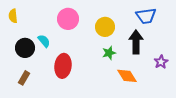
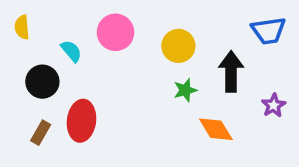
blue trapezoid: (146, 16) -> (269, 31), moved
cyan semicircle: (44, 41) -> (71, 51), moved
red ellipse: (63, 66) -> (81, 121), moved

